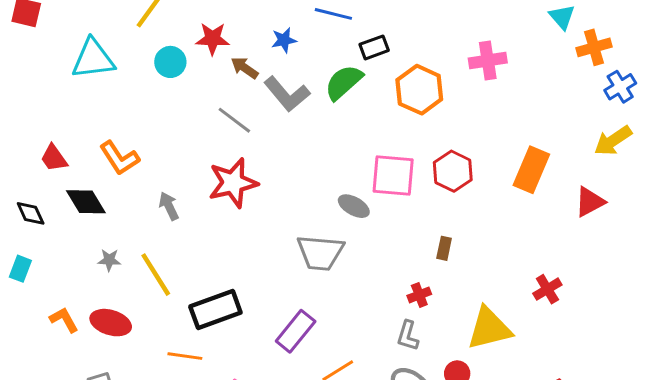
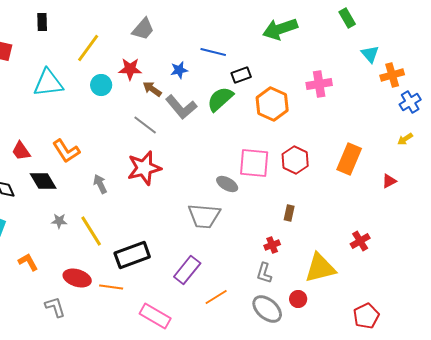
yellow arrow: (613, 141) -> (405, 139), size x0.6
red triangle: (590, 202) -> (389, 181), size x0.7
red ellipse: (111, 323) -> (77, 278), moved

